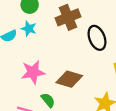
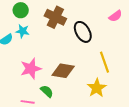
brown cross: (68, 17) -> (55, 17), turned -35

